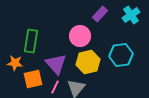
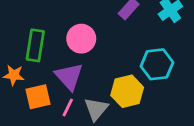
pink circle: (80, 36) -> (81, 39), moved
yellow hexagon: (88, 62) -> (127, 91), moved

